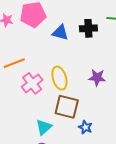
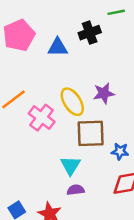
purple star: (97, 78) -> (104, 93), moved

